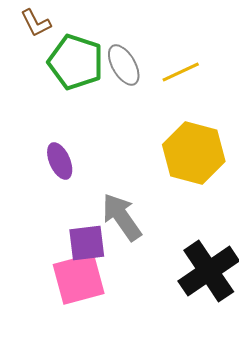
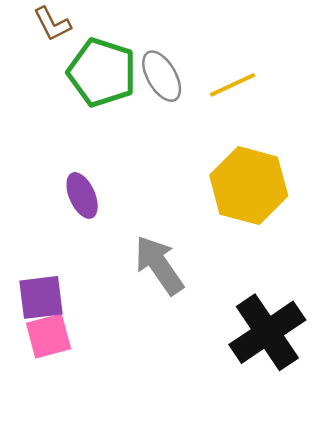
purple square: (87, 243) -> (41, 297), moved
pink square: (79, 279) -> (48, 336), moved, size x0.7

